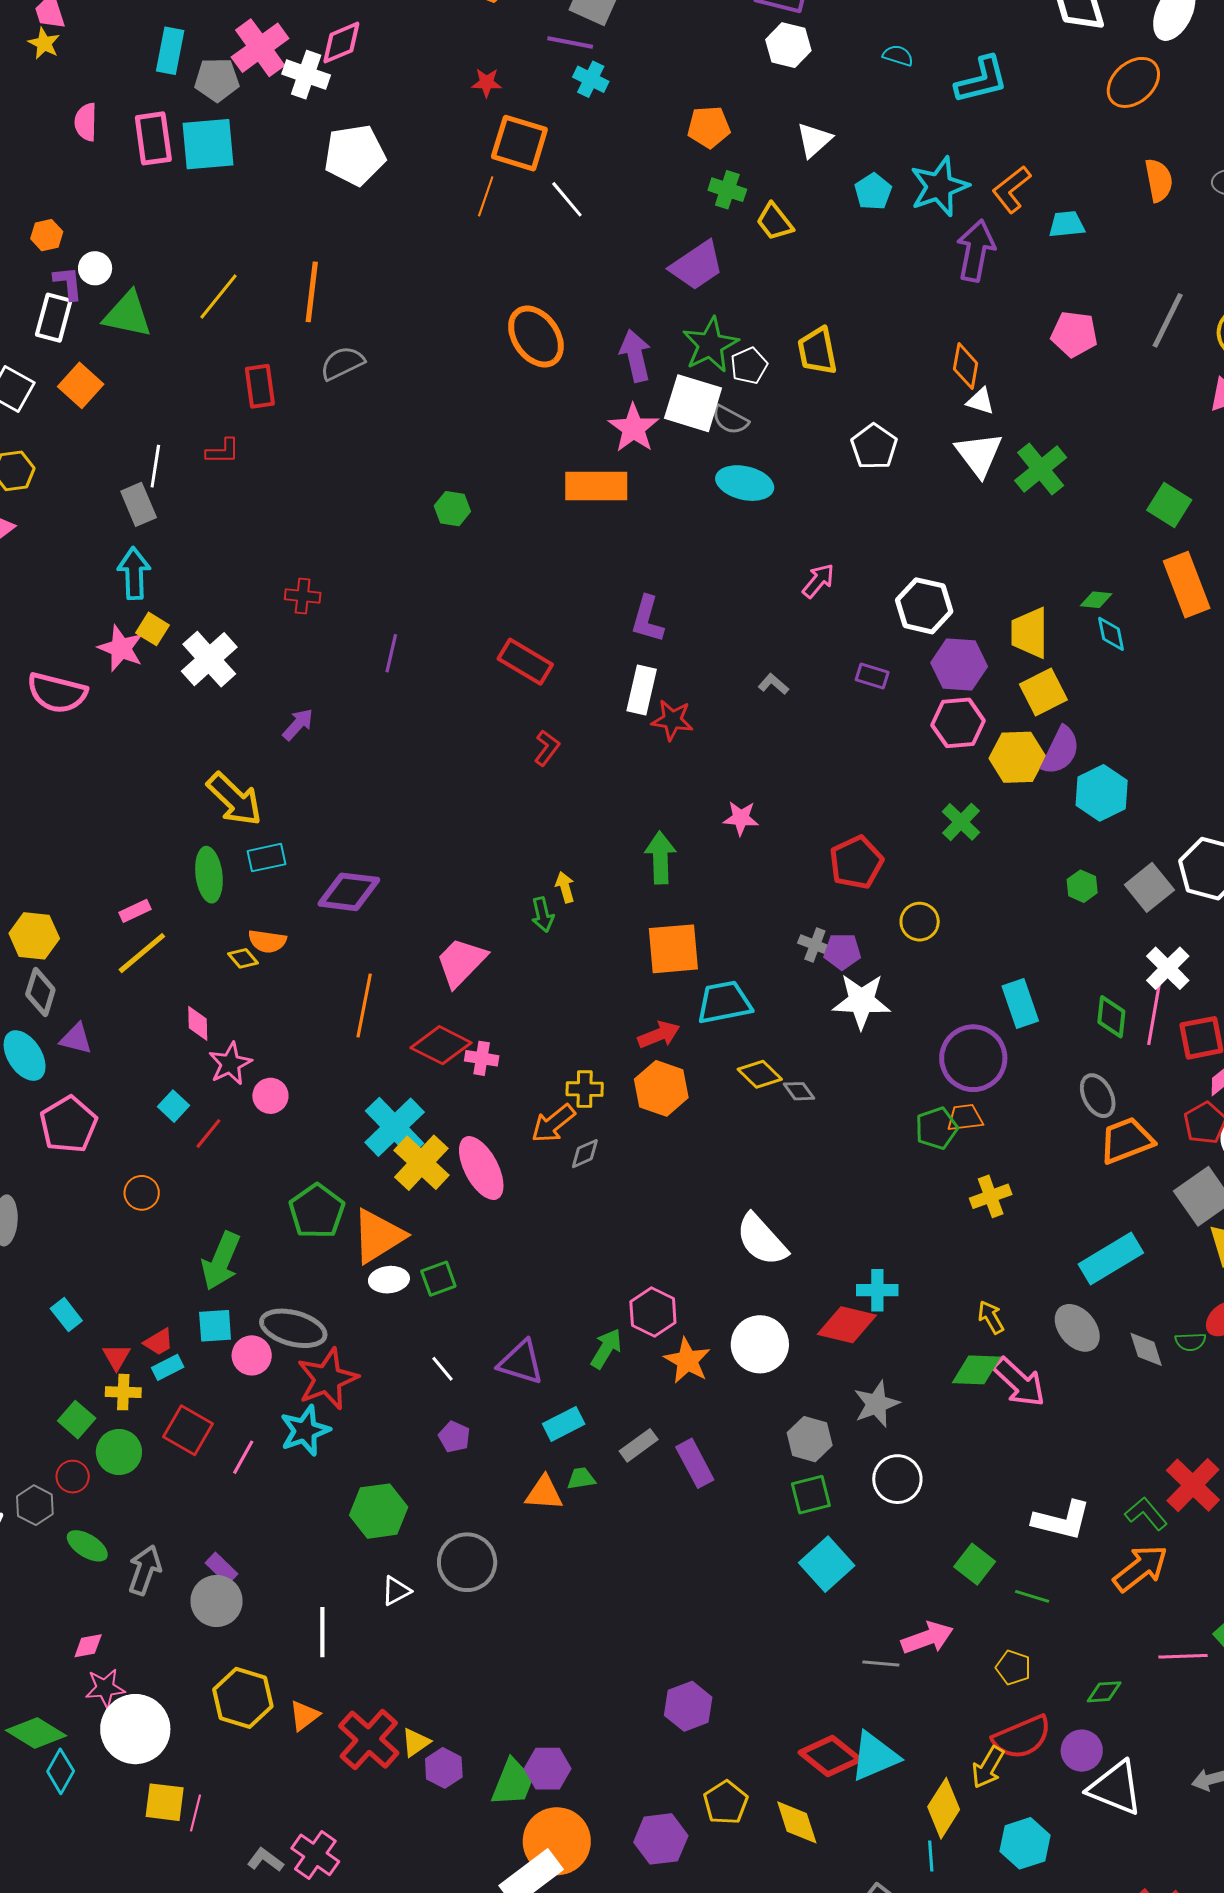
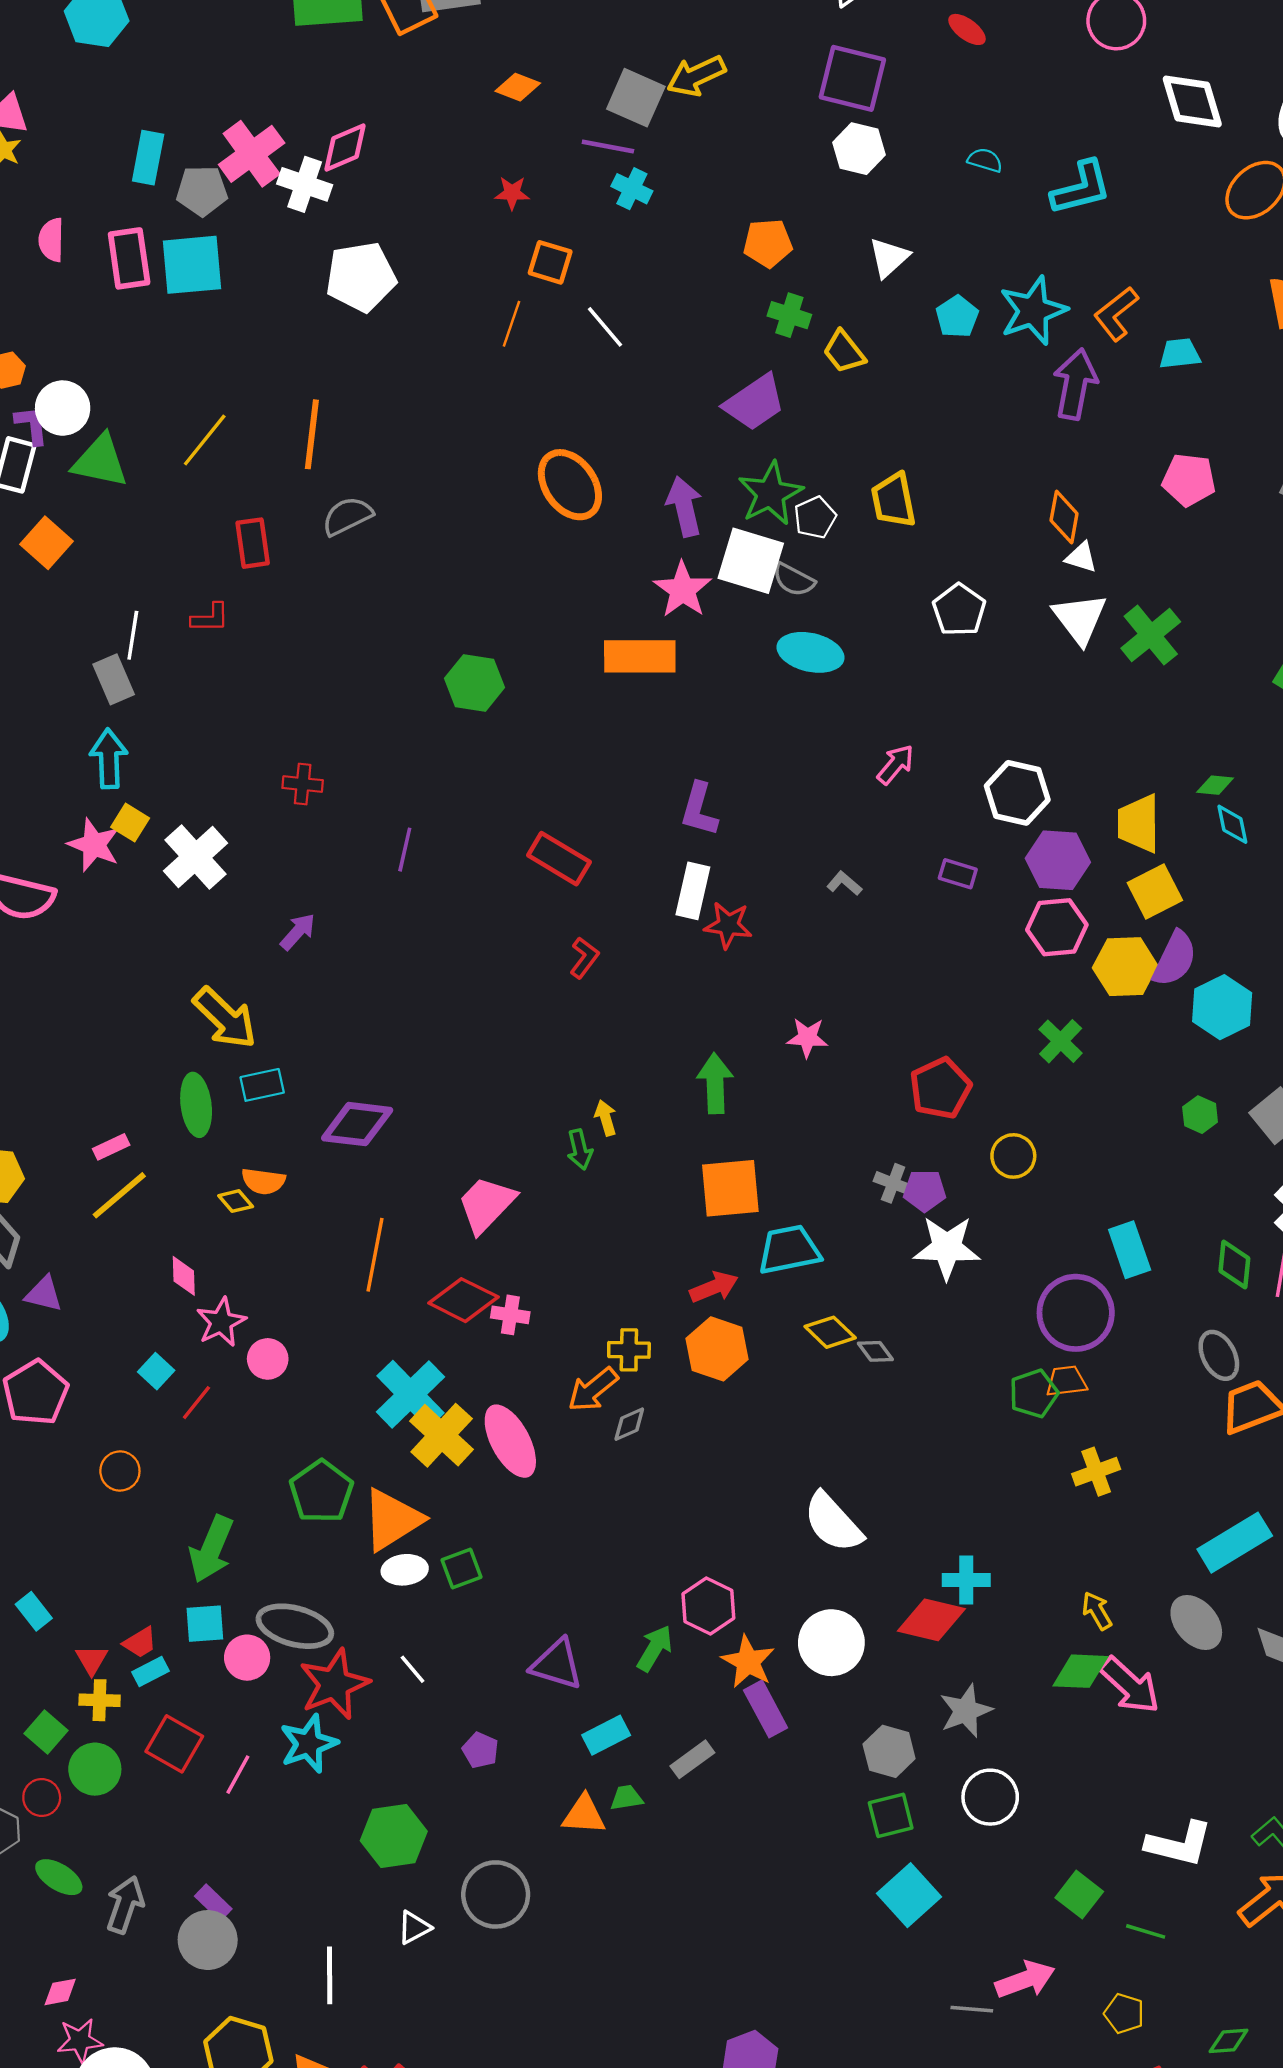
orange square: (519, 143) -> (550, 262), size x0.7
white circle: (95, 268) -> (63, 408), size x1.4
green hexagon: (452, 509) -> (474, 683), size x1.4
white line: (442, 1369) -> (412, 1669), moved
purple rectangle: (695, 1463) -> (766, 1709), moved

